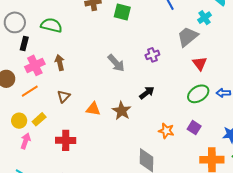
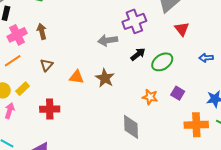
purple cross: (152, 55) -> (134, 21), size x1.6
gray arrow: (116, 63) -> (108, 40), moved, turned 126
black arrow: (147, 93) -> (138, 54), moved
green ellipse: (198, 94) -> (162, 62), moved

